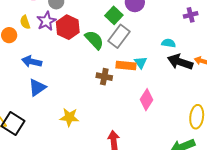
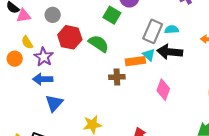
purple star: (46, 21) -> (44, 57), moved
gray rectangle: (119, 36) -> (153, 31), moved
black arrow: (180, 62) -> (170, 52), moved

